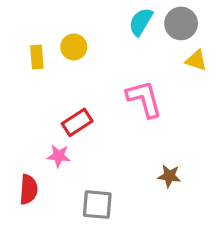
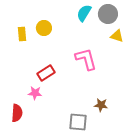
gray square: (97, 205) -> (78, 122), moved

